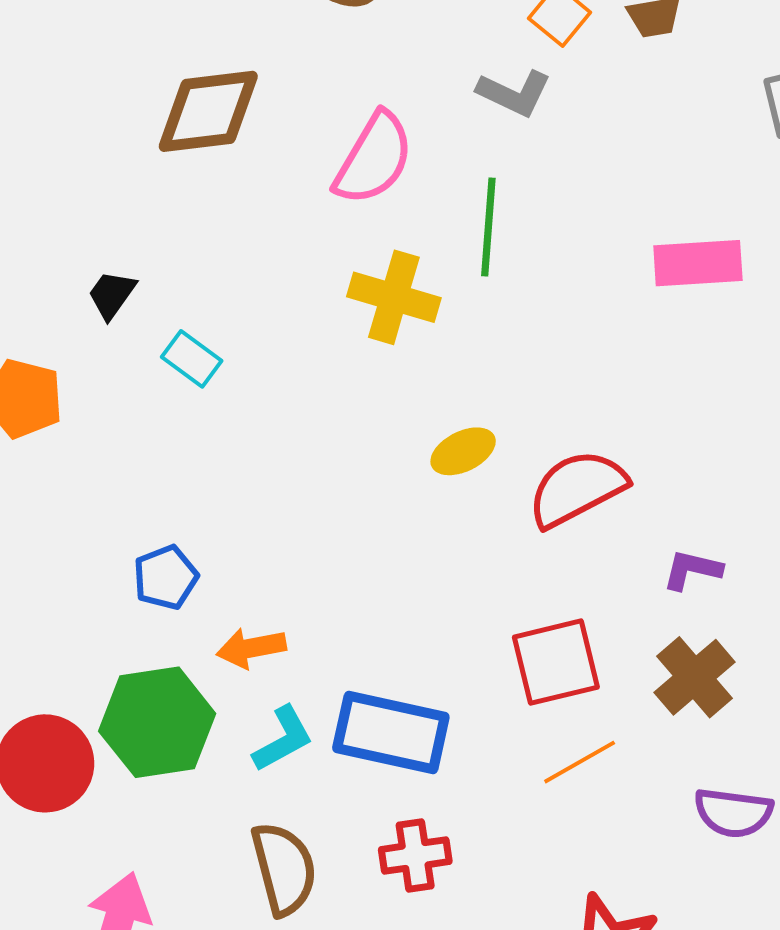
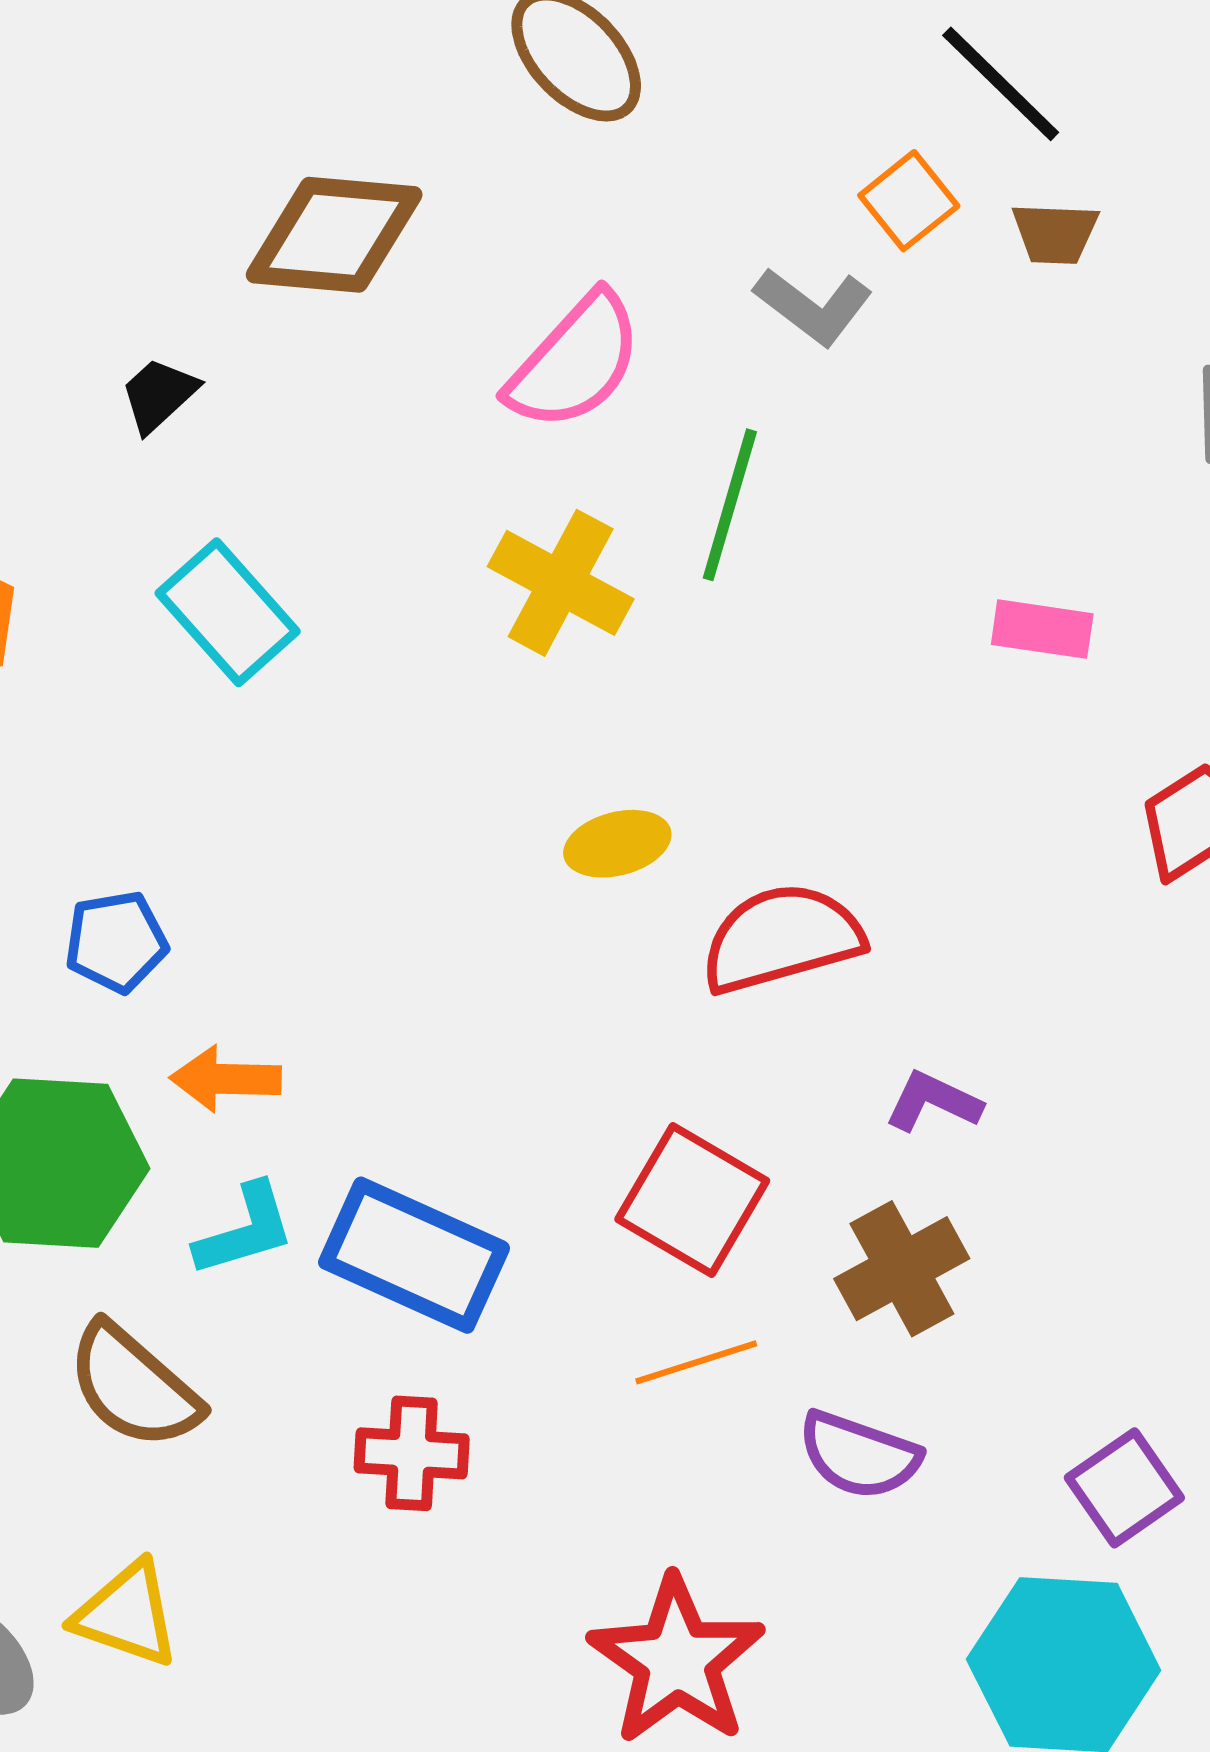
pink rectangle: (698, 263) -> (1042, 629), size x0.7
black trapezoid: (112, 295) -> (159, 395), moved
cyan rectangle: (192, 359) -> (228, 612), size x1.5
red square: (556, 662) -> (692, 1200), turned 32
purple semicircle: (733, 813) -> (859, 1455), moved
brown semicircle: (284, 869) -> (134, 1386), moved, turned 134

